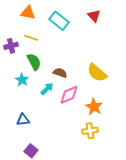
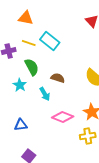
cyan rectangle: (59, 21) -> (50, 41), moved
cyan arrow: (47, 89) -> (45, 94), turned 104
pink diamond: (69, 95) -> (63, 117), moved, turned 45

